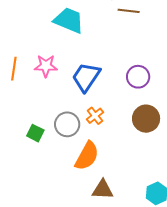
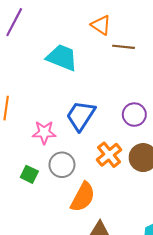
pink star: (46, 66) -> (44, 132), moved
orange cross: (95, 116) -> (109, 155), moved, size x1.4

